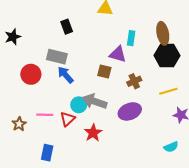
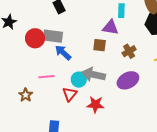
red circle: (31, 74) -> (35, 38), moved
pink line: (45, 115) -> (47, 77), moved
brown star: (19, 124) -> (26, 95), moved
red star: (93, 133) -> (95, 105), turned -30

